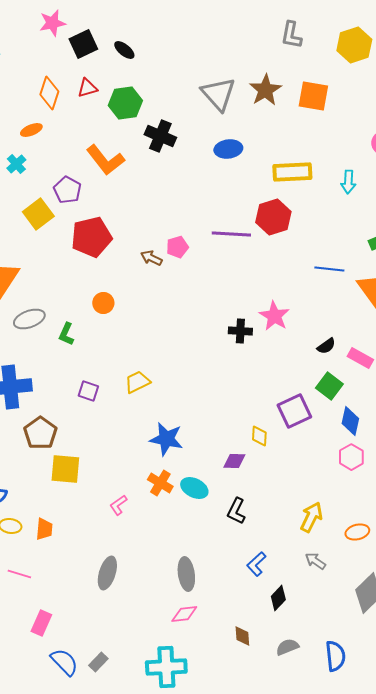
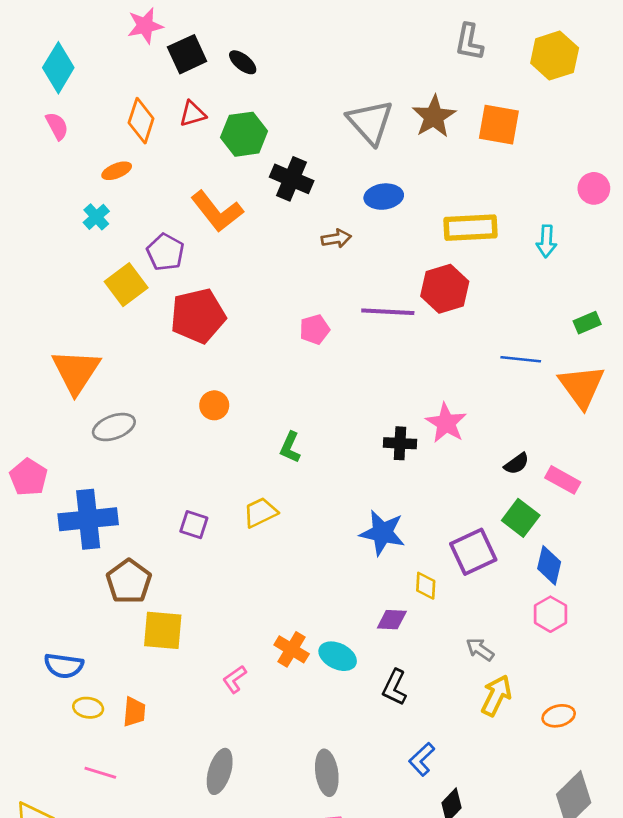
brown arrow: (151, 258) -> (336, 239), moved, turned 145
green L-shape: (66, 334) -> (290, 447), moved
blue star: (166, 439) -> (382, 533), moved
gray arrow: (315, 561) -> (480, 649), moved

